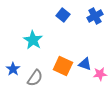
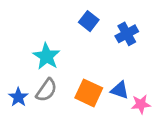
blue cross: (95, 16) -> (127, 34), moved
gray semicircle: (35, 78) -> (46, 90), moved

